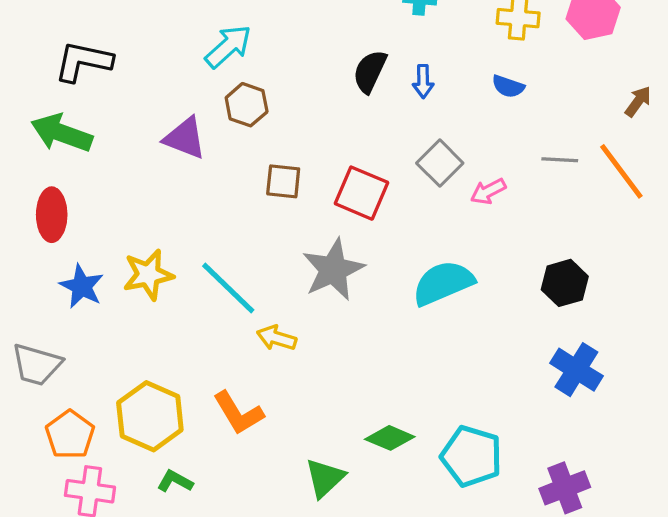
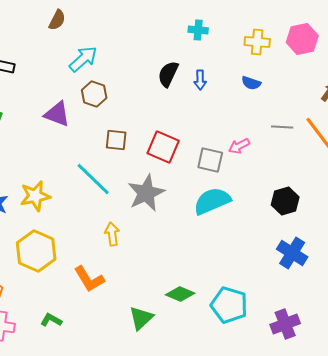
gray square: (440, 163) -> (210, 160), moved, turned -32
cyan line: (228, 288) -> (93, 179), moved
yellow arrow: (277, 338) -> (112, 234), turned 65
yellow hexagon: (150, 416) -> (36, 251), moved

